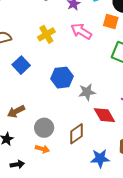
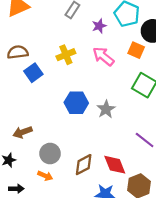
blue square: (21, 65) -> (33, 73), moved
gray star: (87, 92) -> (106, 109), moved, turned -30
red diamond: (104, 115) -> (115, 165), moved

